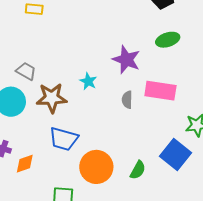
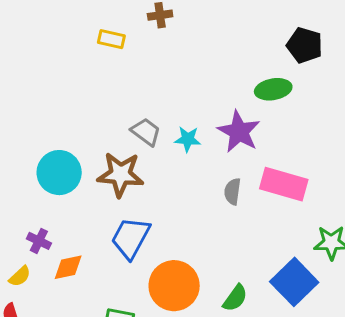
green ellipse: (168, 40) -> (273, 89), moved
gray trapezoid: (26, 71) -> (146, 132), moved
cyan star: (88, 81) -> (188, 139), moved, turned -30
blue trapezoid: (64, 139) -> (131, 238), turned 96

